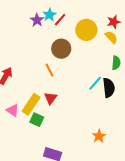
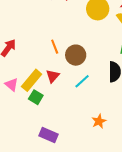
brown circle: (61, 49) -> (76, 55), moved
cyan line: (95, 83) -> (82, 81), moved

